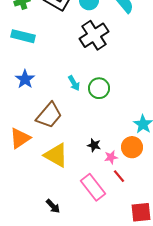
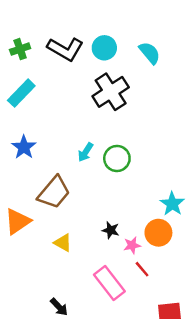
cyan rectangle: (23, 36) -> (21, 93), turned -60
cyan arrow: (74, 83) -> (85, 152), turned 63
yellow triangle: (56, 155) -> (63, 243), size x0.6

